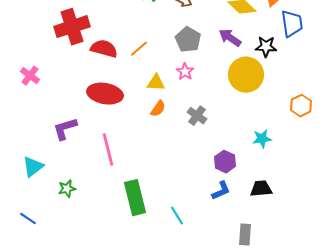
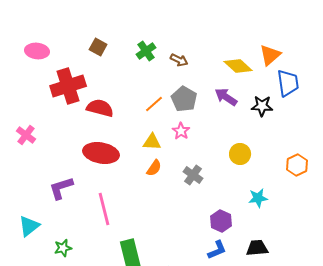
orange line: (139, 49) -> (154, 104), moved
yellow circle: (246, 75) -> (240, 154), moved, size x0.6

